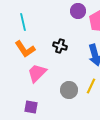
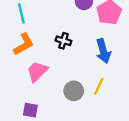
orange L-shape: (25, 49) -> (24, 44), turned -85

